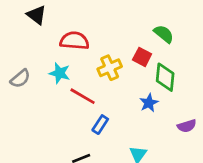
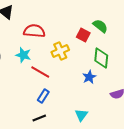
red square: (142, 57) -> (83, 35), moved
blue rectangle: (100, 125) -> (43, 96), moved

